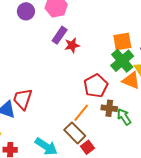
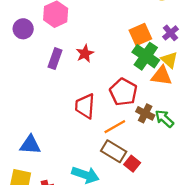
purple rectangle: (60, 35) -> (55, 59), moved
red trapezoid: (23, 99) -> (85, 106), moved
brown cross: (109, 108) -> (145, 113), turned 35
orange line: (81, 113) -> (115, 127), turned 36

